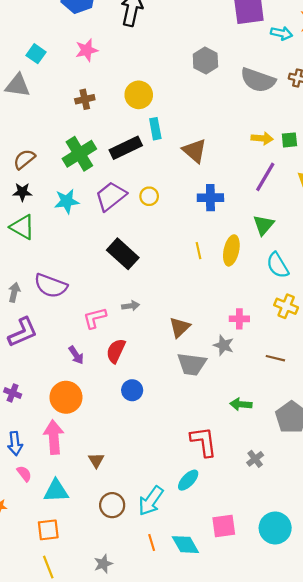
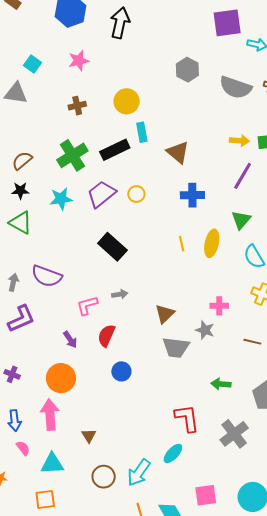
gray cross: (255, 459) -> (234, 434), size x1.8

